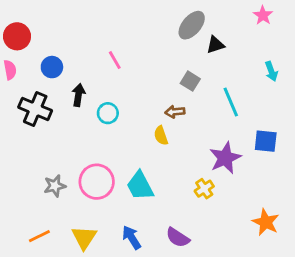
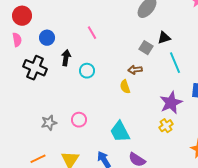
black triangle: (215, 45) -> (164, 38), moved
pink circle: (97, 182) -> (79, 120), size x0.6
cyan trapezoid: (140, 186) -> (120, 132), moved
yellow cross: (204, 189) -> (166, 126), moved

